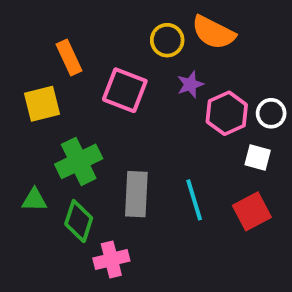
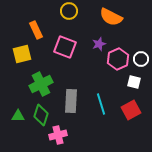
yellow circle: (167, 40) -> (69, 11), moved
green triangle: (34, 200) -> (18, 116), moved

